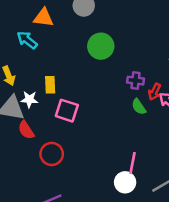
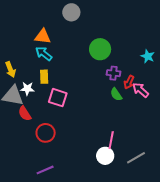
orange triangle: (43, 18) -> (43, 37), moved
cyan arrow: (27, 40) -> (44, 54), moved
green circle: (101, 46) -> (100, 49), moved

